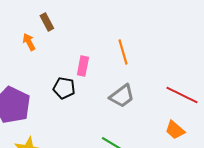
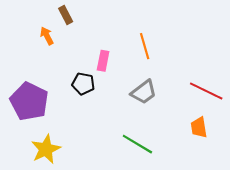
orange trapezoid: (175, 130) -> (199, 127), turned 40

